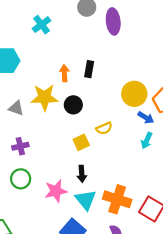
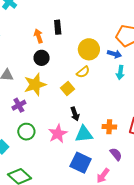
yellow circle: (134, 94) -> (89, 49), moved
yellow star: (44, 97) -> (35, 85), moved
black circle: (73, 105) -> (42, 58), moved
orange cross: (117, 199) -> (109, 127), size x0.6
cyan triangle: (86, 200) -> (84, 134), turned -42

